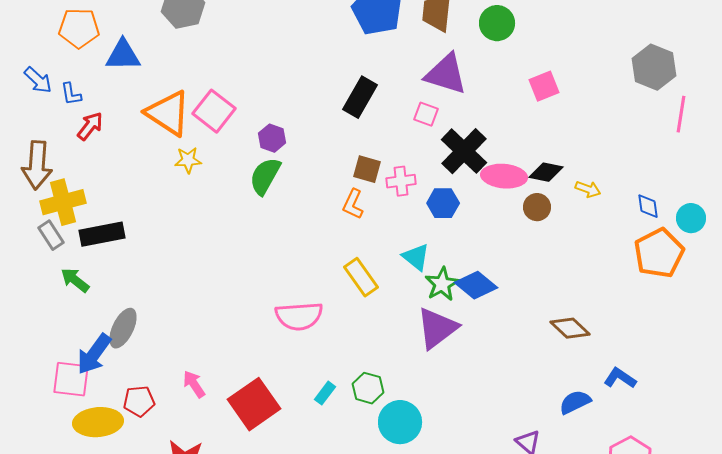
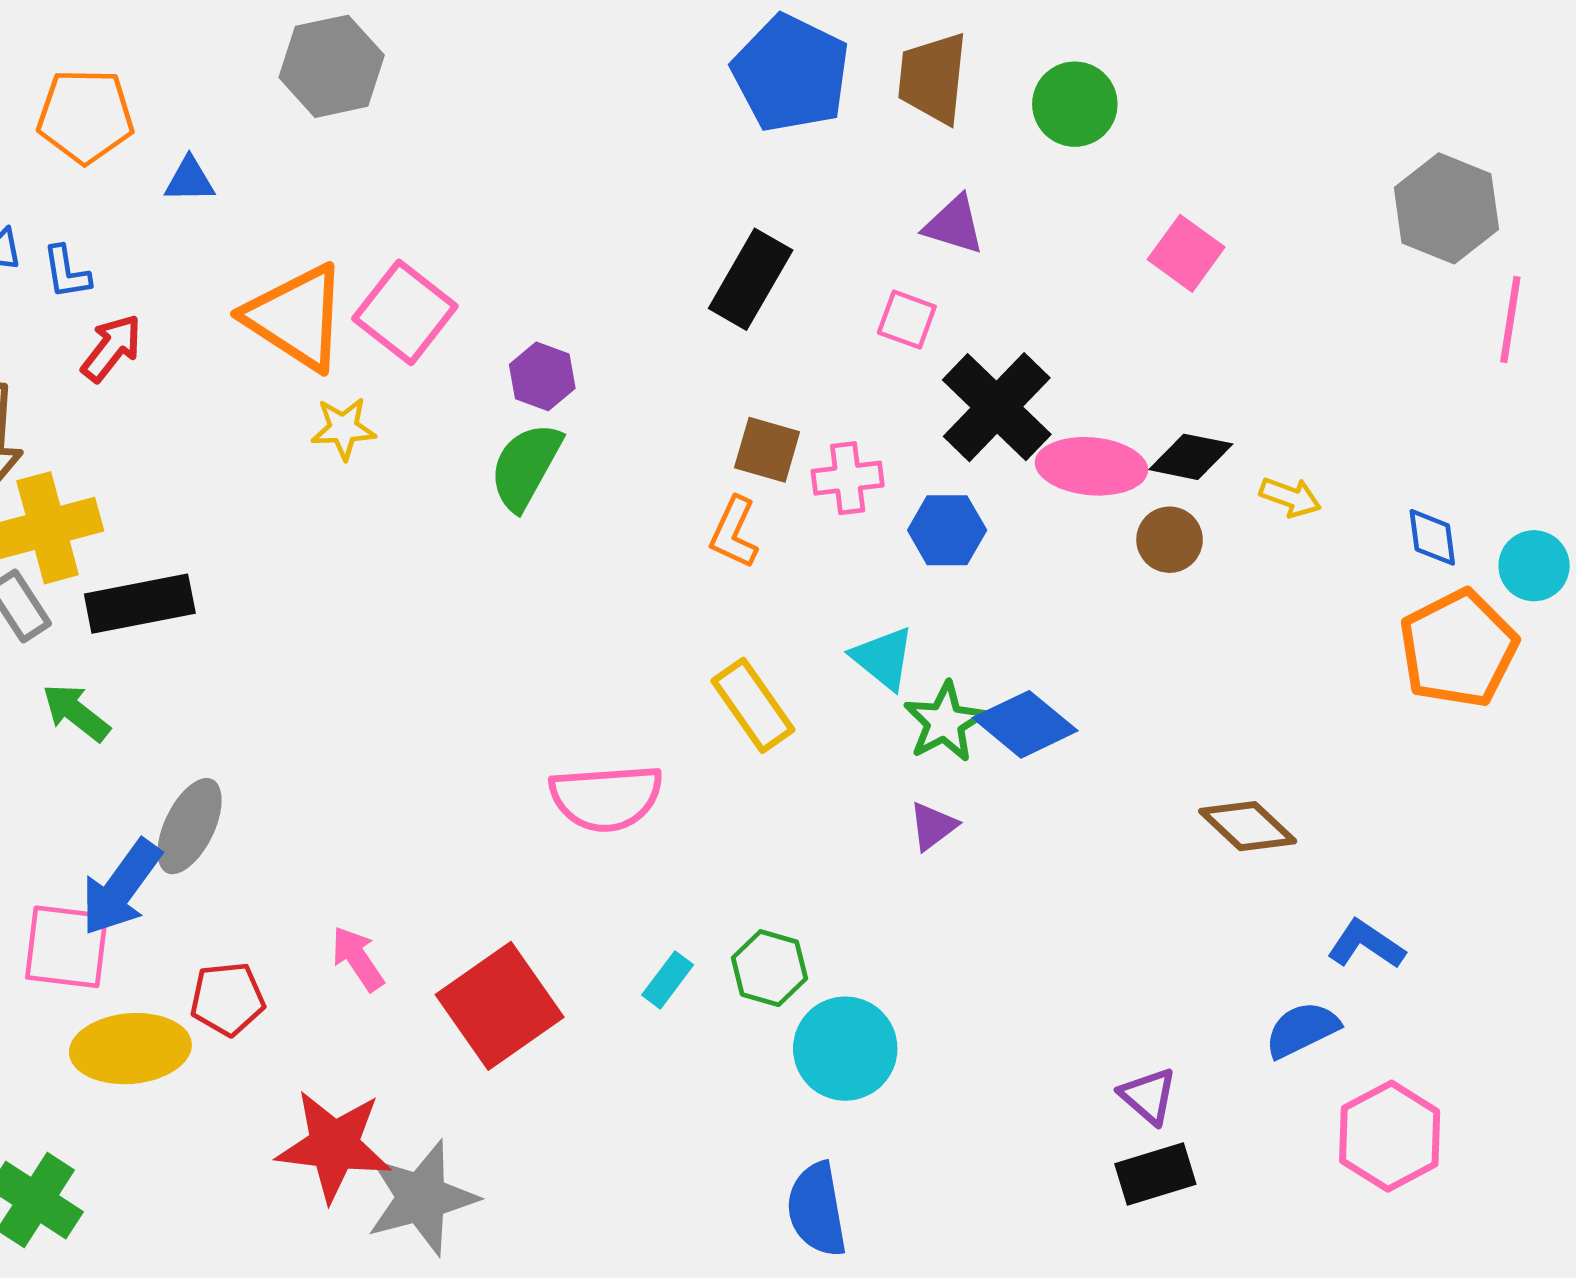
blue triangle: (123, 55) -> (190, 180), size x0.6
purple triangle: (446, 74) -> (954, 225), size x0.6
pink square: (544, 86) -> (1186, 253), turned -32
purple triangle: (437, 328) -> (933, 826), size x0.5
blue semicircle: (575, 402) -> (1302, 1030), moved

